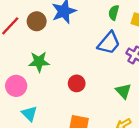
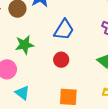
blue trapezoid: (109, 43) -> (64, 30), moved

